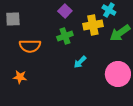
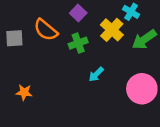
gray square: (13, 19) -> (14, 38), moved
yellow cross: (93, 25) -> (112, 30), turned -36
orange semicircle: (30, 46) -> (46, 30), moved, turned 40

